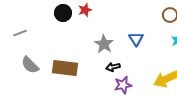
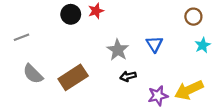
brown rectangle: (65, 68) -> (73, 77), turned -40
purple star: (123, 85) -> (158, 96), moved

